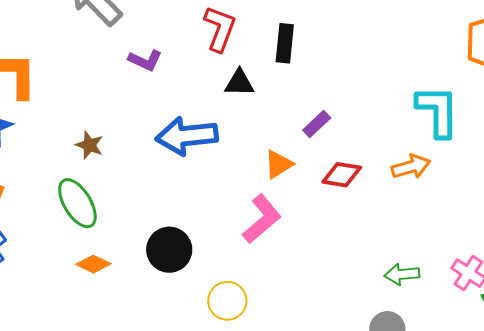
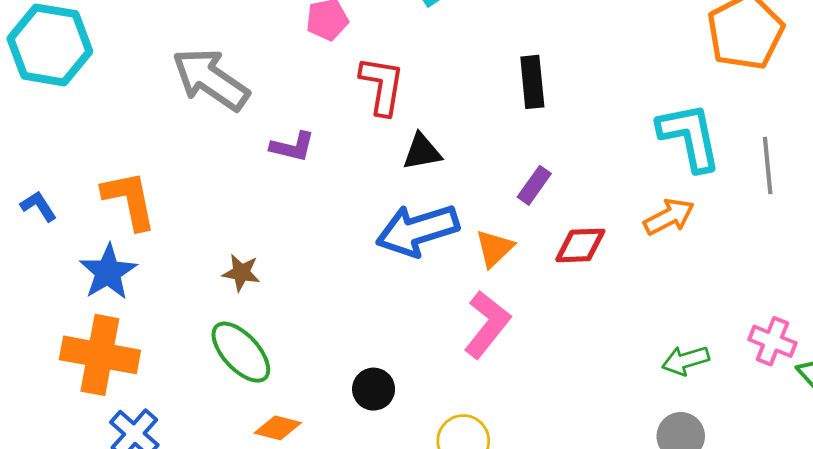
black rectangle: (285, 43) -> (532, 82), moved
blue arrow: (187, 136) -> (417, 230), moved
black circle: (169, 250) -> (374, 389), size x0.7

